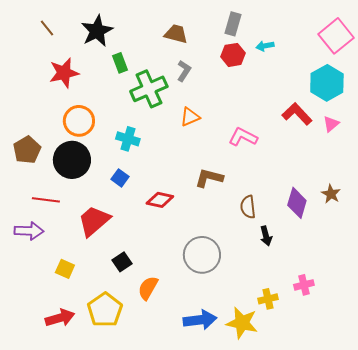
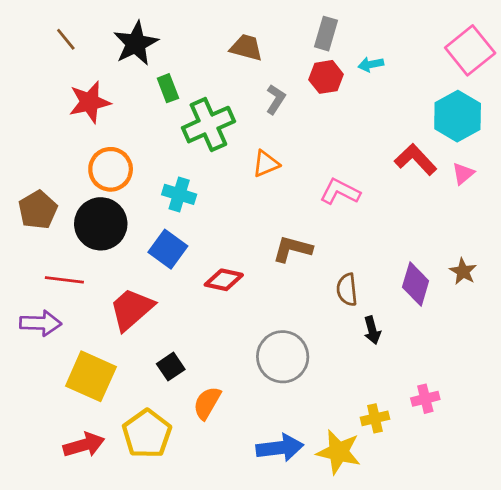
gray L-shape: (184, 71) -> (276, 99), moved
blue square: (120, 178) -> (168, 249), size x1.5
yellow square: (65, 269) -> (91, 376), size x1.8

